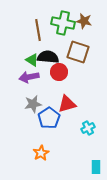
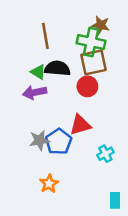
green cross: (63, 23) -> (91, 42), moved
brown square: (78, 52) -> (93, 62), turned -30
red circle: (59, 72) -> (87, 86), moved
gray star: (33, 104) -> (39, 140), moved

